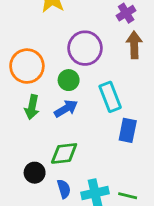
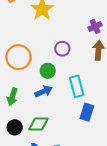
purple circle: (85, 48) -> (62, 49), size x0.6
green arrow: (32, 107) -> (12, 97), moved
black circle: (35, 173) -> (15, 127), moved

